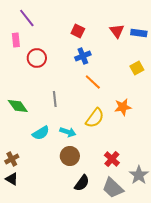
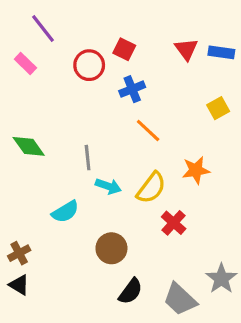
pink rectangle: (16, 40) -> (25, 64), turned -40
red circle: (37, 58) -> (89, 65), moved
green diamond: (18, 106) -> (29, 146), moved
cyan arrow: (68, 132) -> (108, 186), moved
red cross: (112, 159) -> (174, 223), moved

